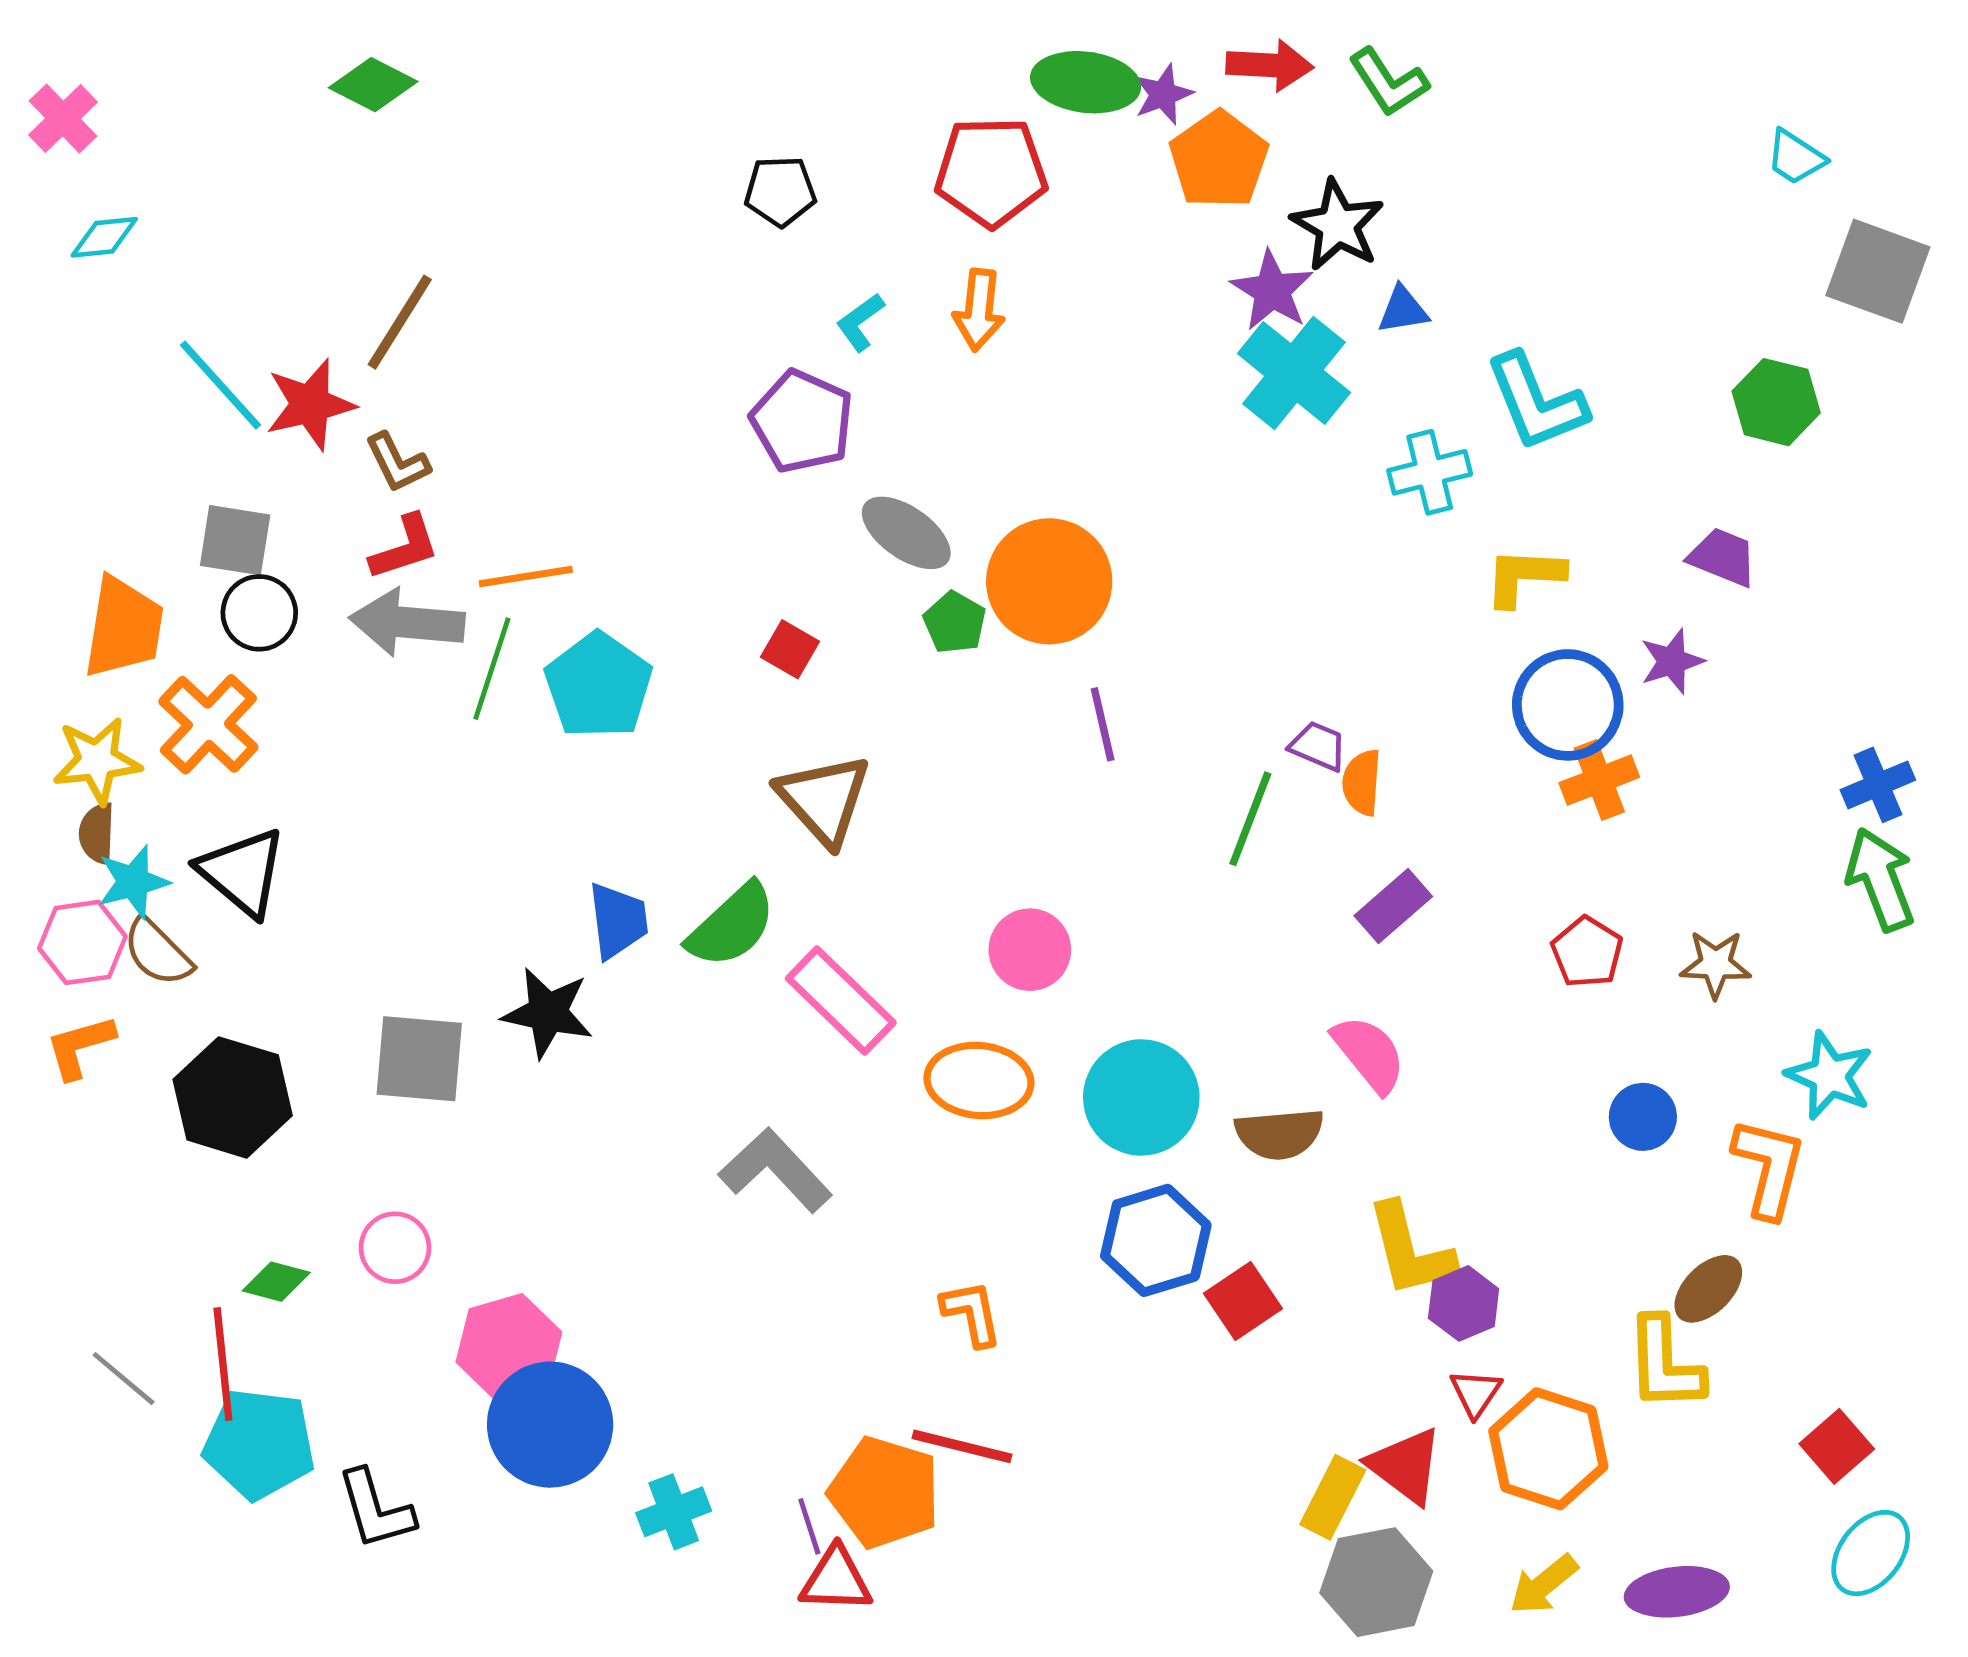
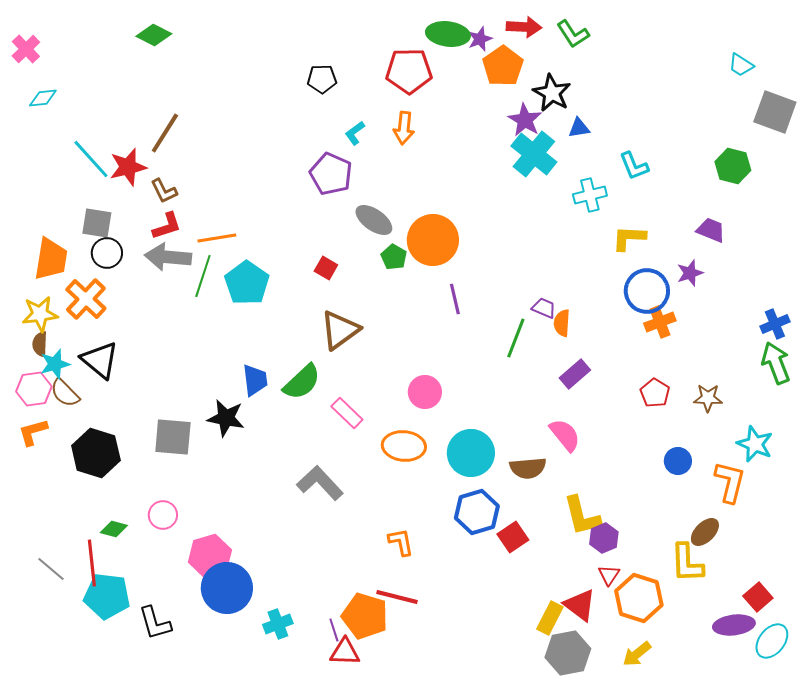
cyan L-shape: (1536, 402) -> (634, 166), size x0.7
brown triangle: (824, 799) -> (340, 330), turned 36
pink rectangle: (841, 1001) -> (347, 413), size x0.7
purple ellipse: (1677, 1592) -> (734, 625), moved

